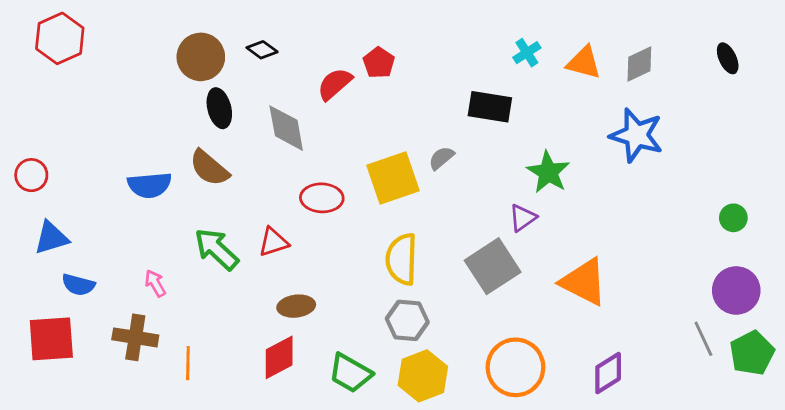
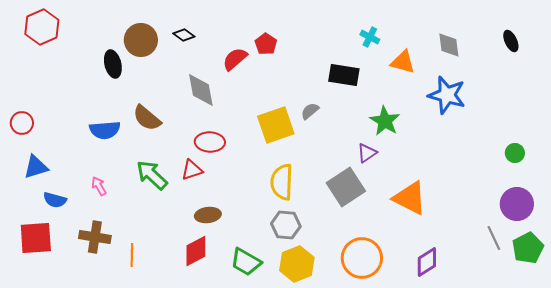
cyan cross: (527, 53) -> (370, 37), turned -30
orange triangle: (584, 63) -> (403, 62), moved
gray diamond: (639, 64) -> (449, 45), turned -72
black ellipse: (219, 108) -> (113, 64), moved
red ellipse: (322, 198) -> (210, 142), moved
pink arrow: (155, 283) -> (99, 186), moved

